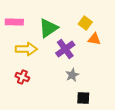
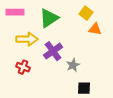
purple cross: (65, 49) -> (53, 51), moved

